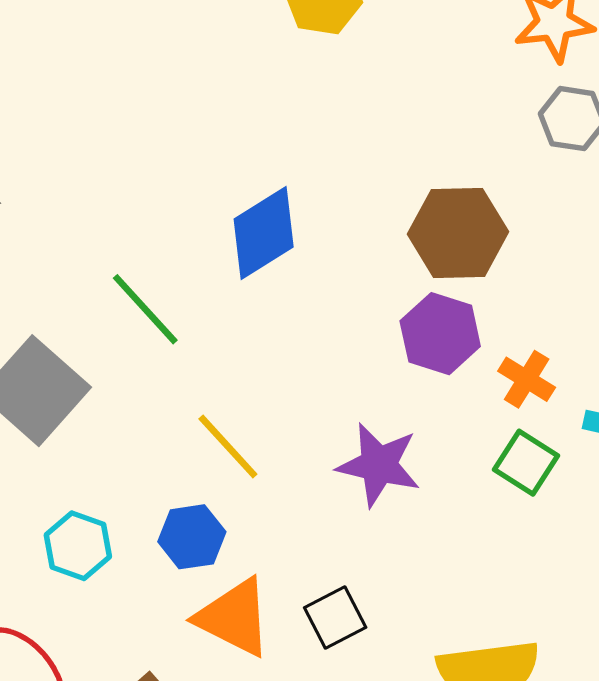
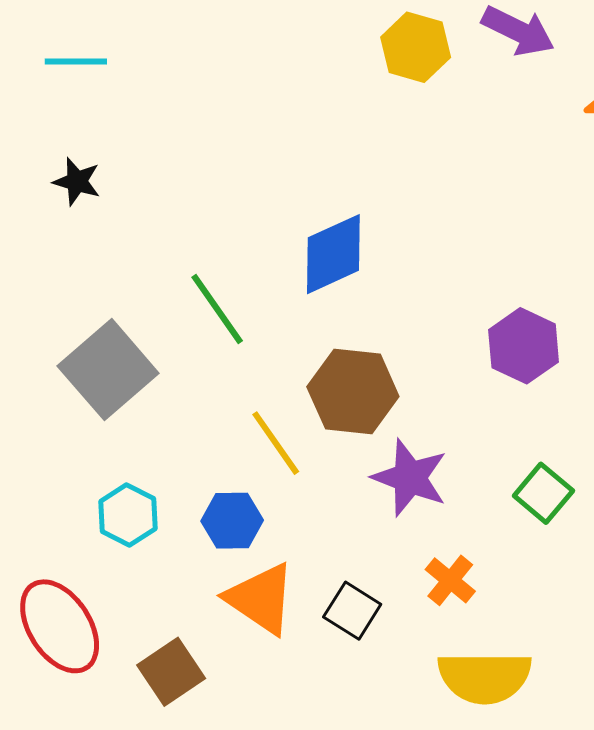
brown hexagon: (458, 233) -> (353, 392), moved
purple hexagon: (440, 334) -> (524, 346), moved
orange cross: (527, 379) -> (450, 580), moved
black square: (335, 617) -> (352, 611), turned -38

